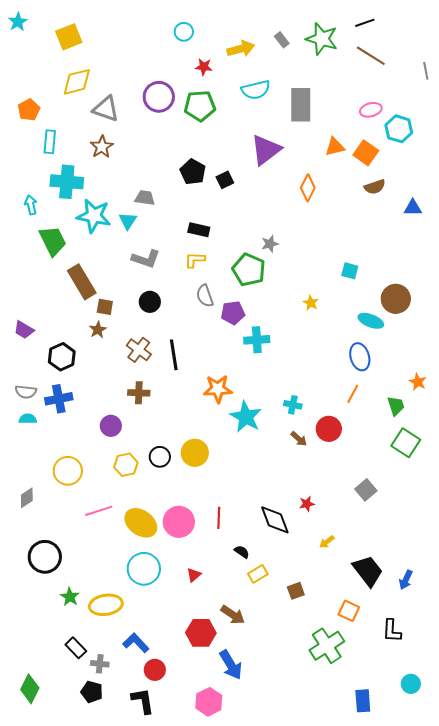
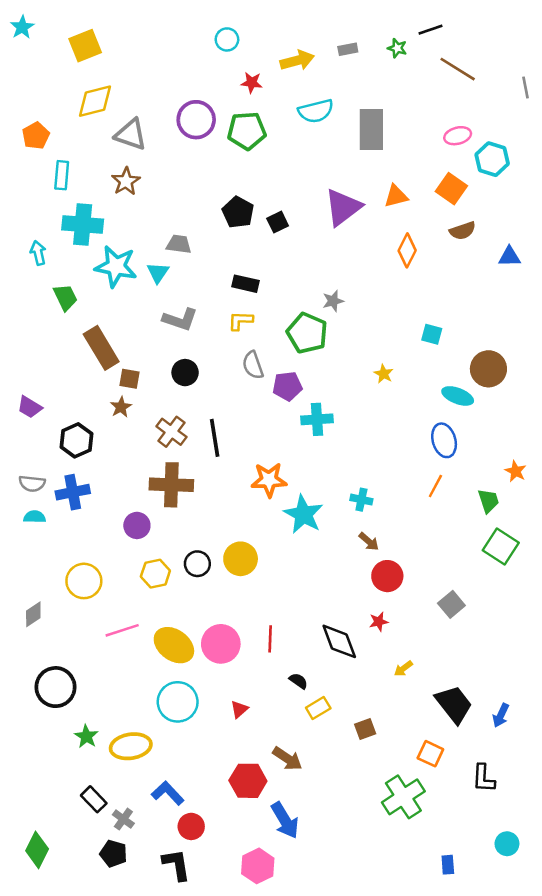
black line: (365, 23) -> (430, 30), moved
green star: (322, 39) -> (397, 48), size x0.5
gray rectangle: (282, 40) -> (348, 49), turned -63
orange triangle: (335, 147) -> (396, 196), moved
purple triangle: (266, 150) -> (343, 207), moved
orange diamond: (308, 188) -> (407, 250), moved
green trapezoid: (53, 241) -> (65, 297), size x0.7
brown cross: (139, 393) -> (171, 485), size x1.6
red circle: (329, 429) -> (387, 576), moved
gray cross: (100, 664) -> (123, 819), turned 30
blue rectangle: (363, 701) -> (448, 865), size x0.7

